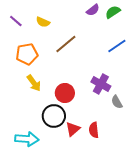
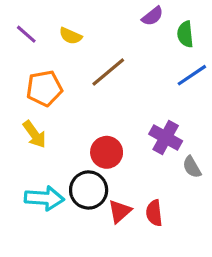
green semicircle: (113, 12) -> (185, 34), moved, turned -63
yellow arrow: (34, 83) -> (34, 134), moved
cyan arrow: (27, 139) -> (44, 198), moved

